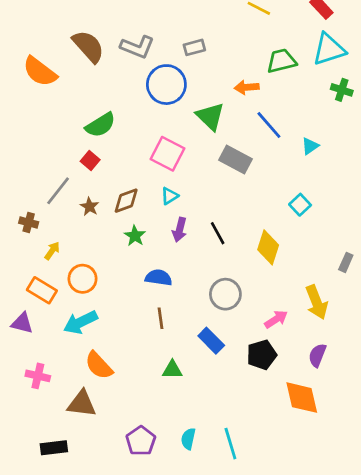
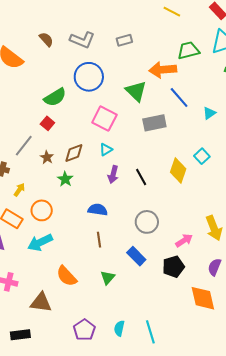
brown semicircle: (88, 46) -> (46, 39), size x0.6
blue circle: (166, 85) -> (89, 77), moved
orange arrow: (247, 87) -> (163, 70), size x1.5
gray rectangle: (236, 160) -> (154, 123), turned -40
green star: (135, 236) -> (65, 179), moved
yellow diamond: (268, 247) -> (178, 171), moved
orange semicircle: (99, 365) -> (67, 276), moved
green triangle: (172, 370) -> (108, 278), turned -49

